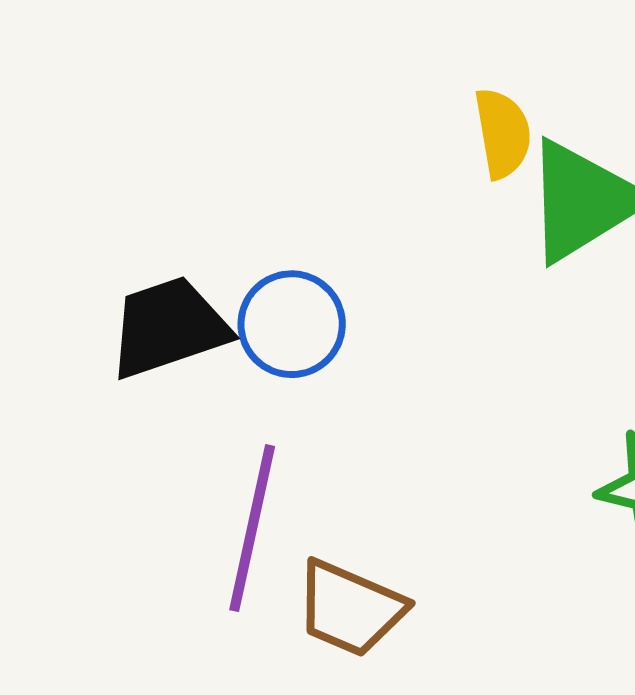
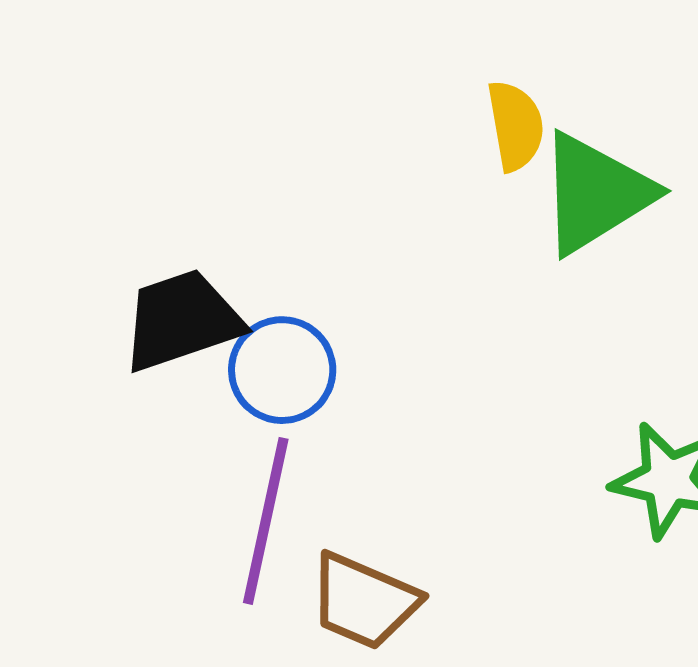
blue circle: (292, 324) -> (282, 370), moved

